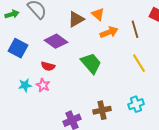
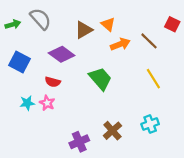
brown line: (135, 29) -> (149, 41), turned -30
brown cross: (102, 110) -> (112, 131), turned -30

